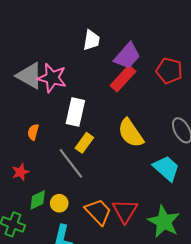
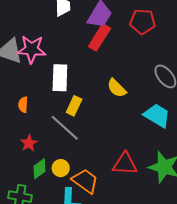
yellow semicircle: (131, 133) -> (117, 88), size x0.7
red star: (20, 172) -> (29, 143), moved
red triangle: (125, 211) -> (125, 164), turned -48
orange trapezoid: (98, 212) -> (85, 181), moved

